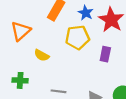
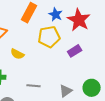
purple rectangle: (105, 54) -> (75, 51), turned 48

